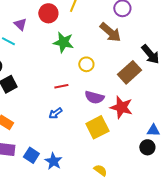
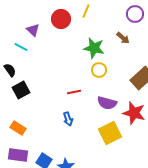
brown arrow: (110, 32) -> (123, 38), size x0.6
green star: (63, 42) -> (94, 48), moved
blue arrow: (55, 113) -> (68, 119), turned -72

